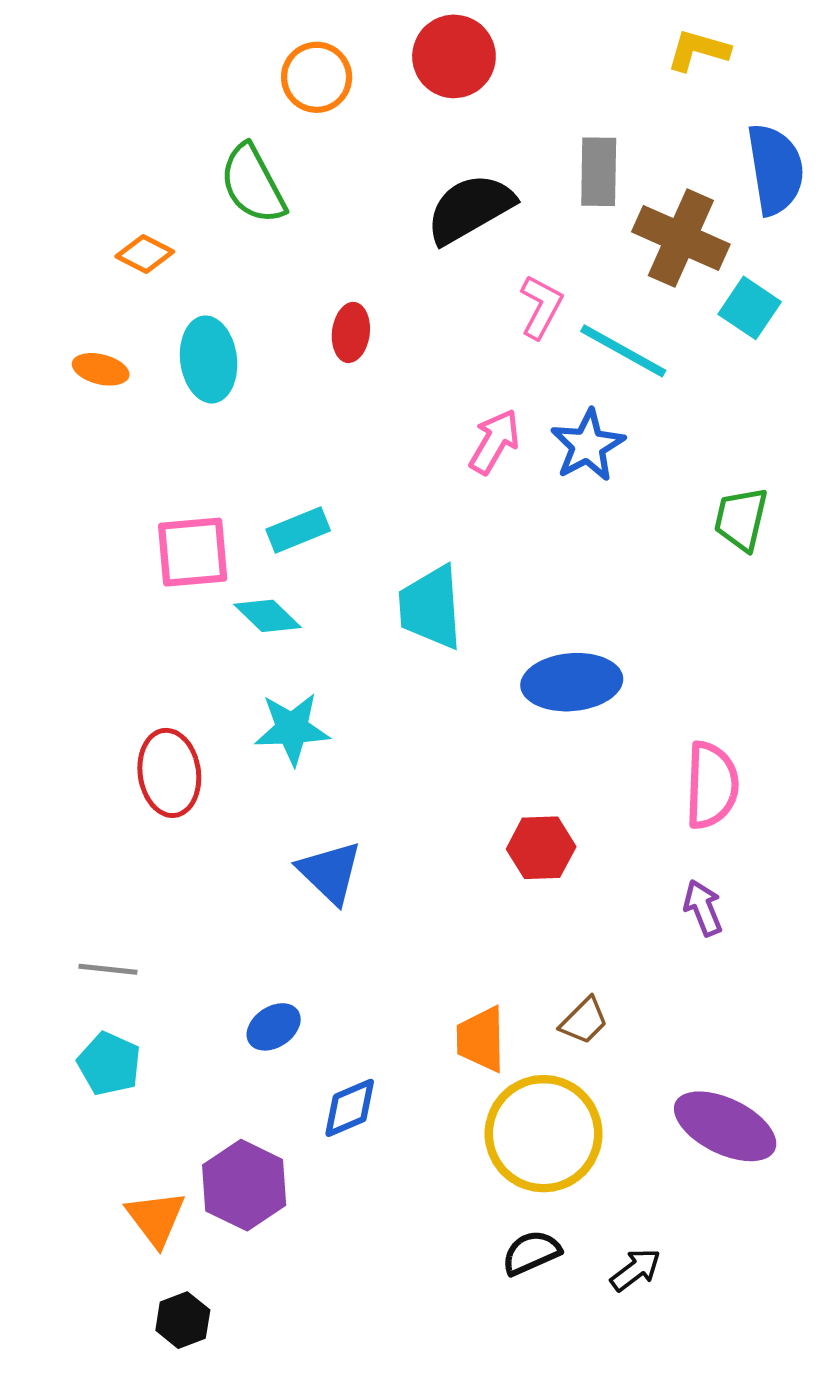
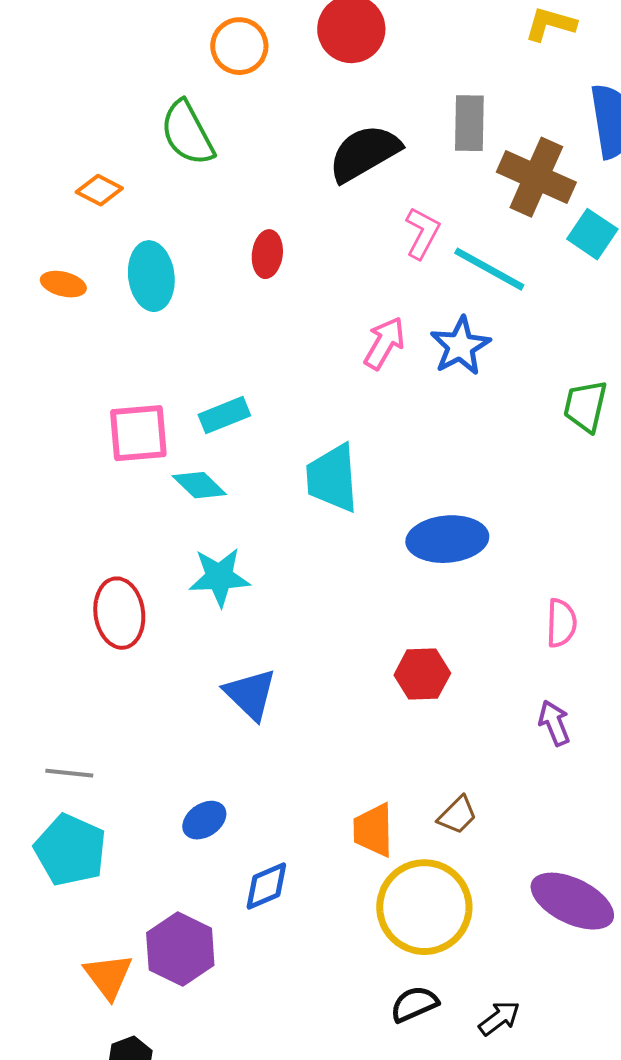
pink semicircle: (712, 785) -> (561, 623), size x0.7
cyan pentagon: (109, 1064) -> (70, 850), size x1.4

